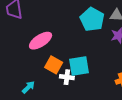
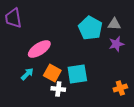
white cross: (67, 77) -> (58, 89), moved
cyan arrow: (28, 87) -> (27, 74), moved

